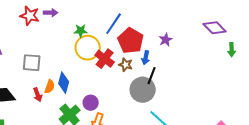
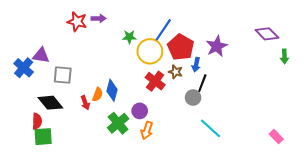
purple star: (166, 40) -> (217, 46), size x1.5
yellow circle: (88, 48) -> (150, 51), moved
red cross: (105, 59) -> (155, 81), moved
gray square: (32, 63) -> (63, 75), moved
gray circle: (143, 90) -> (193, 98), size x0.6

